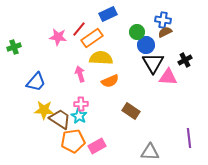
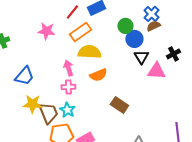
blue cross: (163, 20) -> (151, 14), turned 35
red line: (79, 29) -> (72, 12), moved
black triangle: (153, 63) -> (141, 57), size x0.7
pink cross: (81, 104) -> (68, 87), moved
brown trapezoid: (60, 119) -> (48, 113), turned 35

